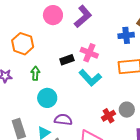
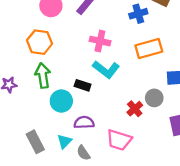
orange hexagon: (23, 44) -> (39, 42), moved
black rectangle: (67, 60) -> (83, 85), moved, turned 48
green arrow: (35, 73) -> (43, 75), size x1.5

